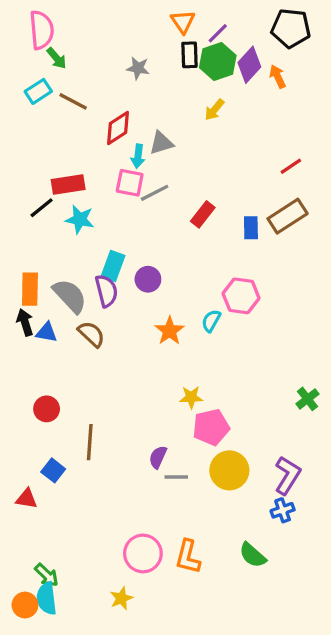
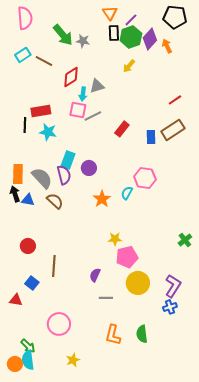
green arrow: (57, 58) -> (63, 35), moved, size x1.6
black line: (42, 208) -> (25, 125), turned -49
gray line: (176, 477) -> (106, 298), moved
pink circle: (143, 553) -> (59, 324), moved
green semicircle: (253, 555) -> (142, 334), moved, turned 42

